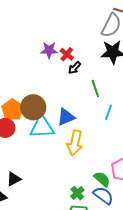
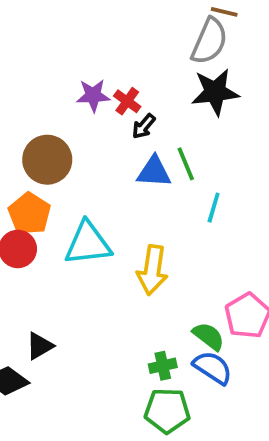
brown circle: (33, 107) -> (47, 160), moved
blue triangle: (66, 117) -> (154, 172), moved, turned 30
green cross: (77, 193) -> (163, 366), turned 32

